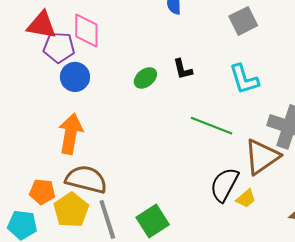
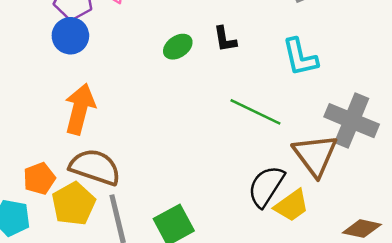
blue circle: (75, 77) -> (70, 36), moved
brown triangle: (262, 157) -> (315, 155), turned -36
orange pentagon: (42, 192) -> (39, 179), turned -30
yellow trapezoid: (246, 199) -> (292, 206), size x1.4

